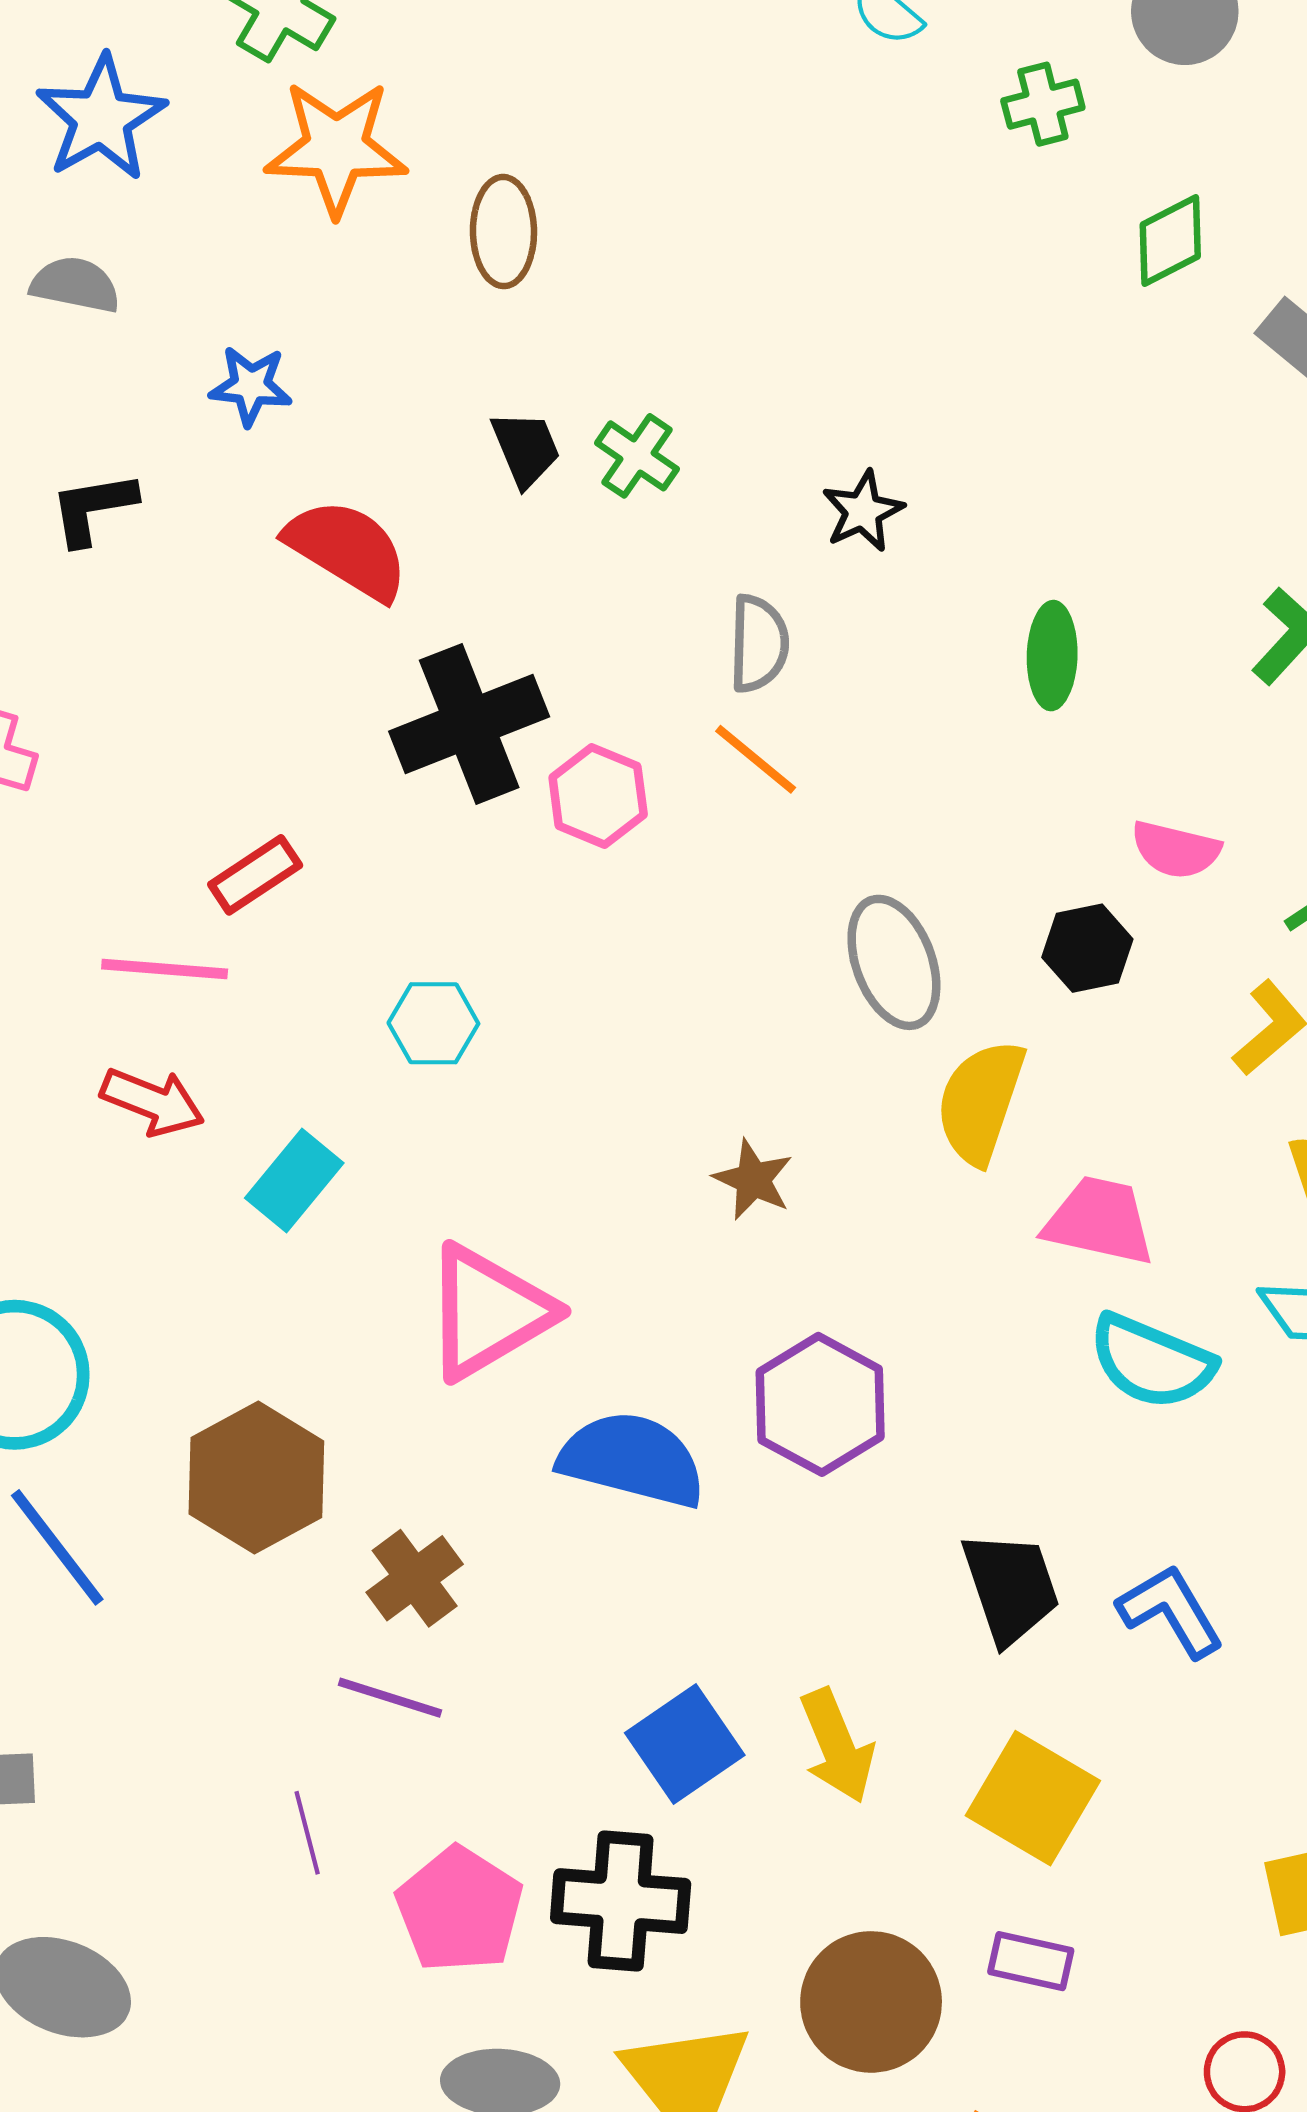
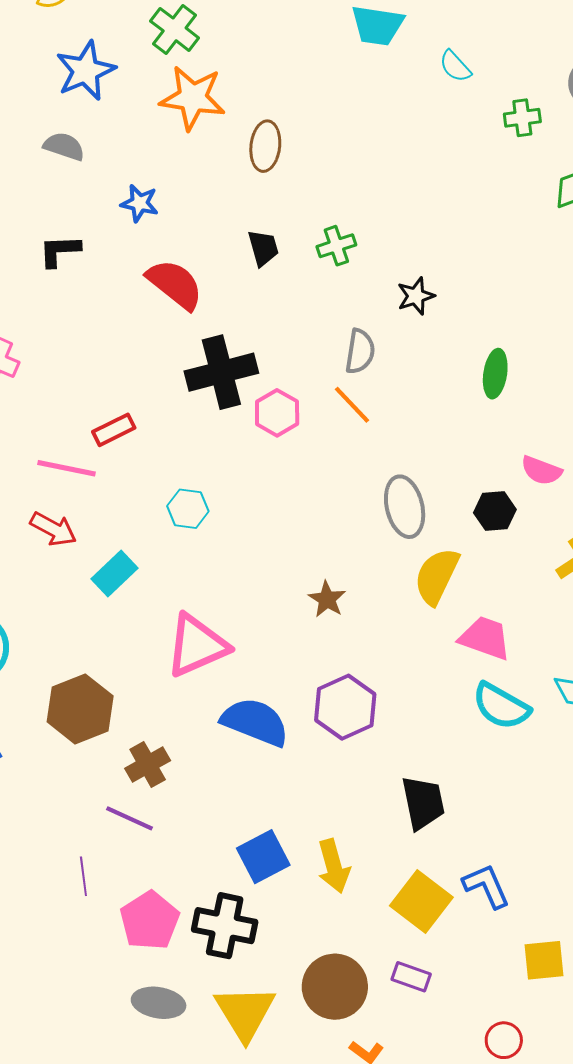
green cross: (637, 456) -> (336, 246), moved, turned 30
blue L-shape: (1171, 1611) -> (486, 886), moved

